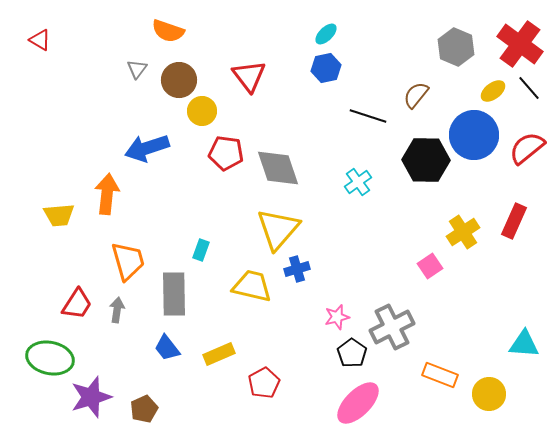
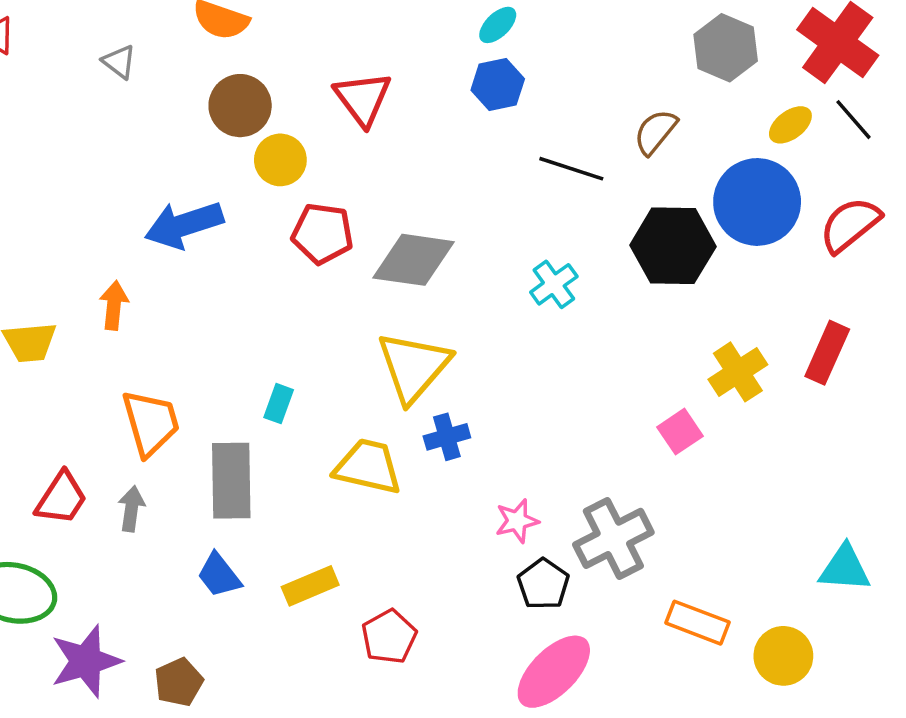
gray triangle: (137, 69) -> (119, 62), moved, turned -30
gray diamond: (278, 168) -> (414, 260), turned -63
orange arrow: (107, 194) -> (114, 305), size x0.7

